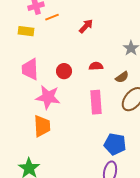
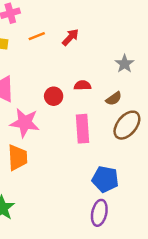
orange line: (52, 17) -> (37, 36), moved
red circle: (64, 71) -> (54, 96), moved

